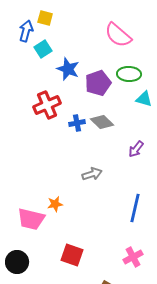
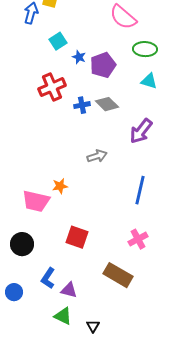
cyan square: (43, 49) -> (58, 41), moved
blue star: (68, 69) -> (79, 57), moved, size x0.6
green ellipse: (129, 74) -> (145, 49), moved
purple arrow: (136, 149) -> (141, 131), size x1.5

